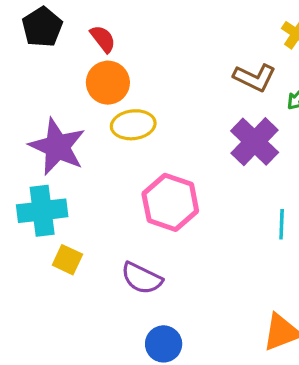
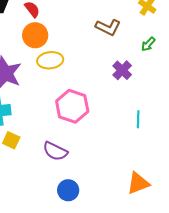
brown L-shape: (255, 78) -> (108, 27), moved
purple cross: (255, 142) -> (122, 70), size x0.7

